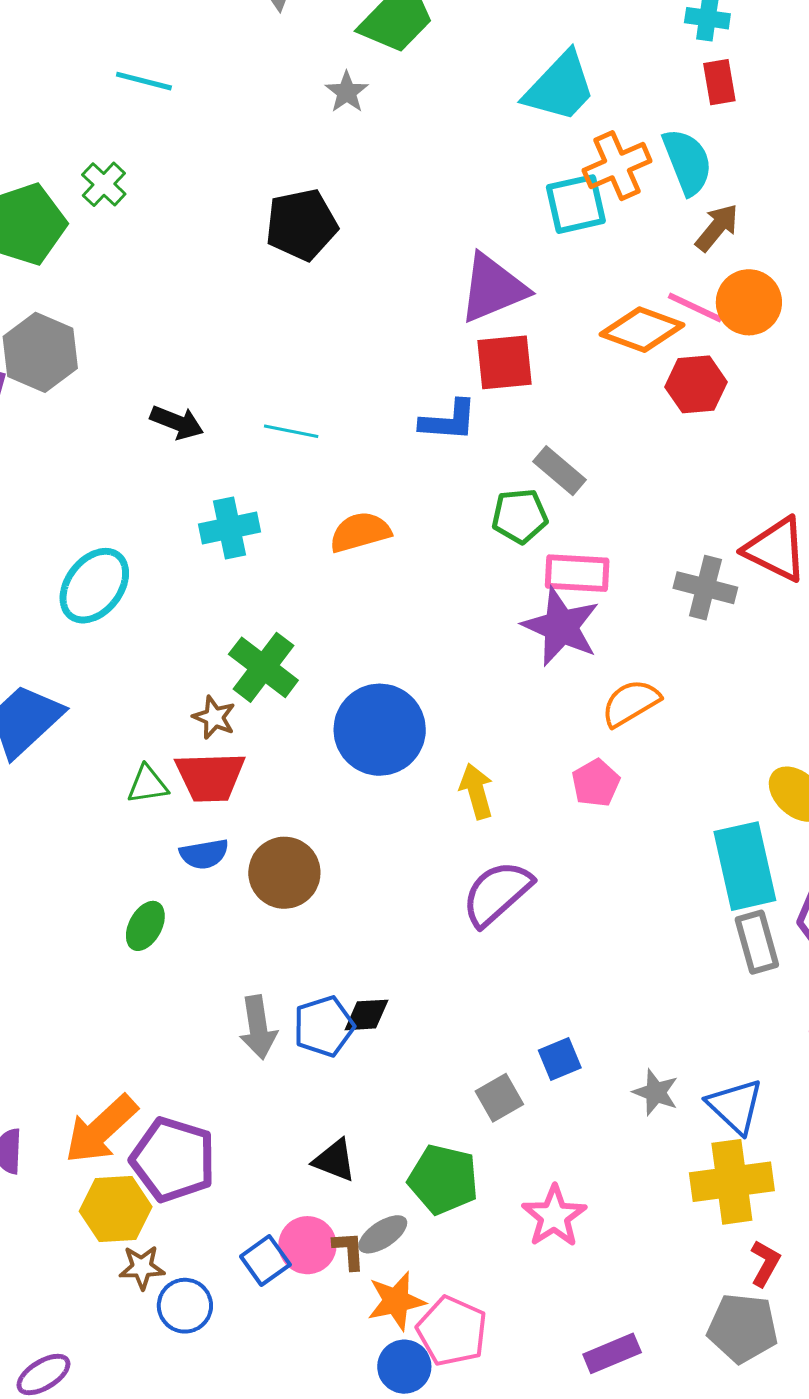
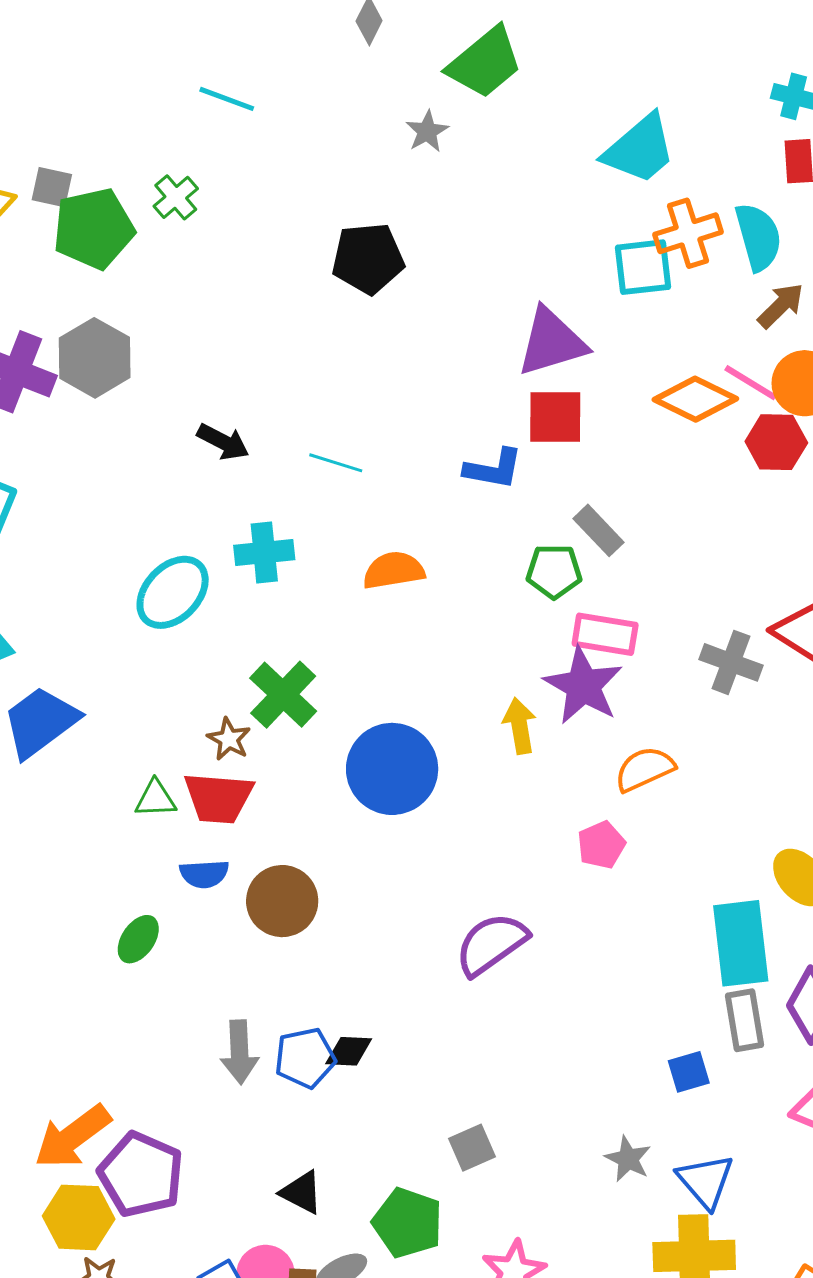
red hexagon: (696, 384) -> (776, 442), moved
cyan ellipse: (94, 586) -> (173, 592), moved
yellow arrow: (476, 791) -> (520, 726), moved
blue square: (560, 1059) -> (689, 1072), moved

